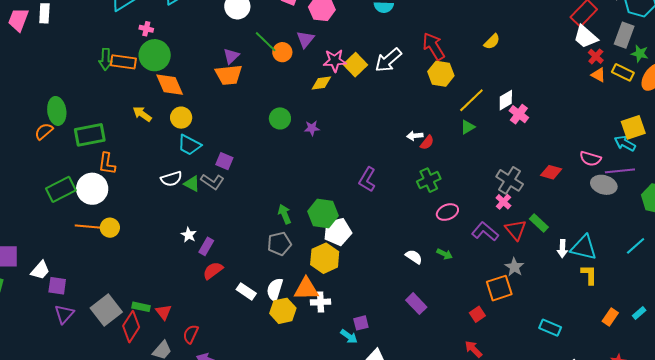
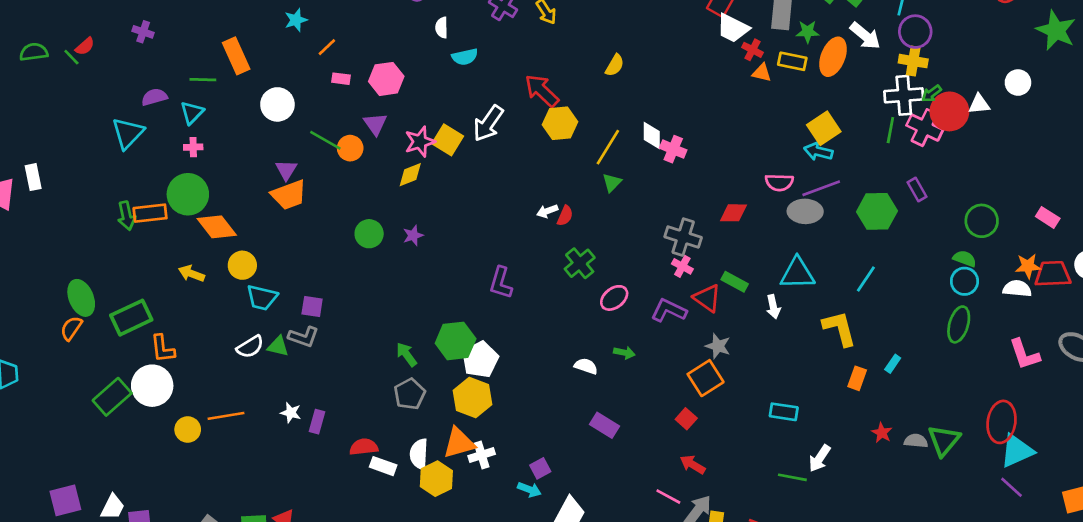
pink cross: (146, 29) -> (193, 147), moved
white diamond: (506, 100) -> (652, 136), turned -45
orange line: (89, 227) -> (226, 416), moved
cyan triangle: (584, 248) -> (797, 273), moved
red semicircle: (213, 271) -> (364, 447), moved, turned 45
yellow L-shape: (589, 275) -> (840, 328), moved, size x1.4

